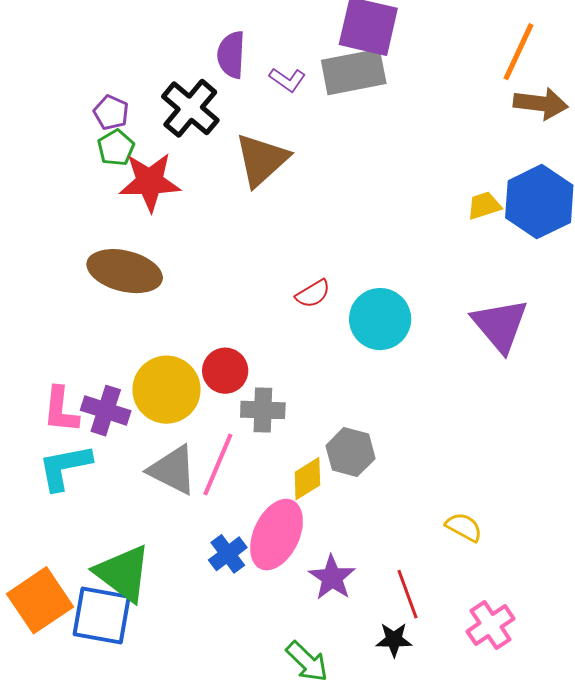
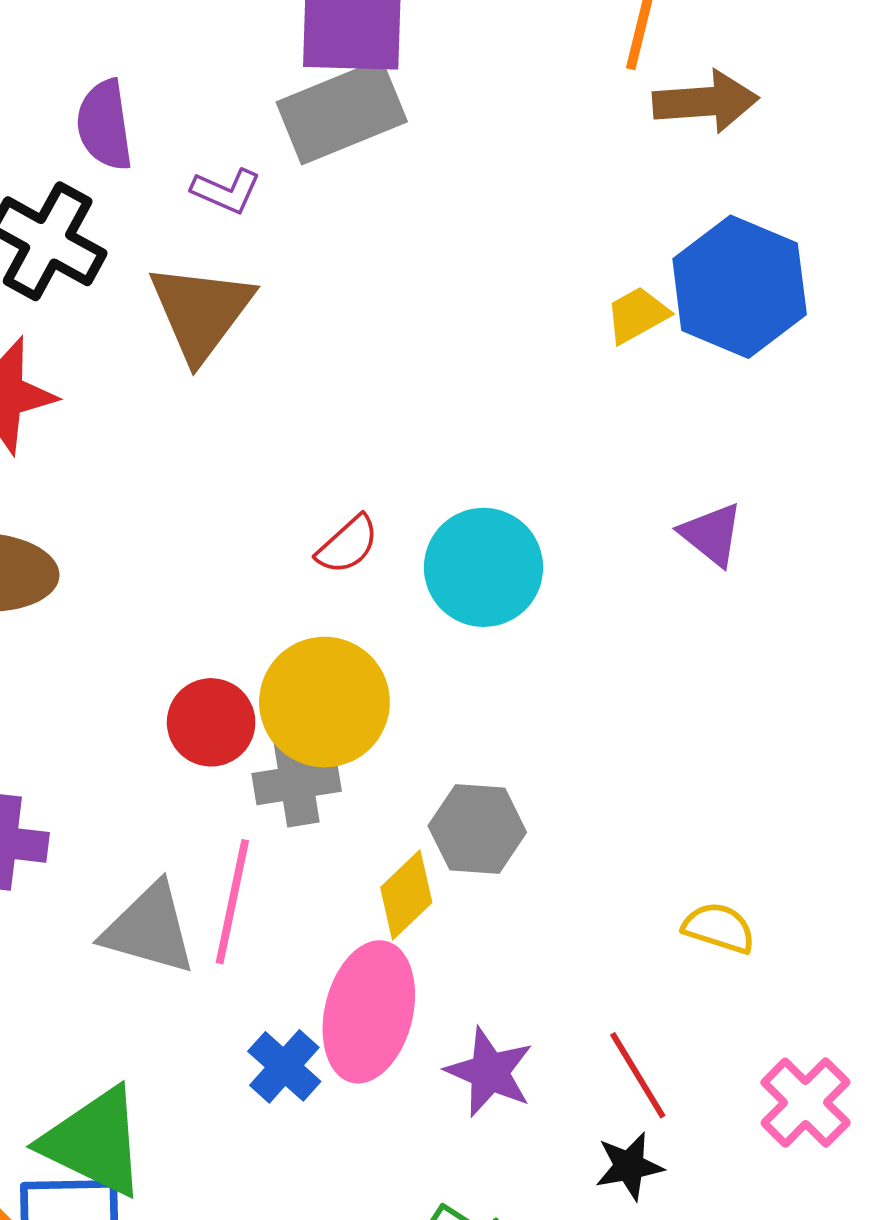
purple L-shape: (287, 80) -> (226, 191), moved
purple triangle: (500, 325) -> (712, 534), size x0.6
yellow circle: (166, 390) -> (324, 702), moved

